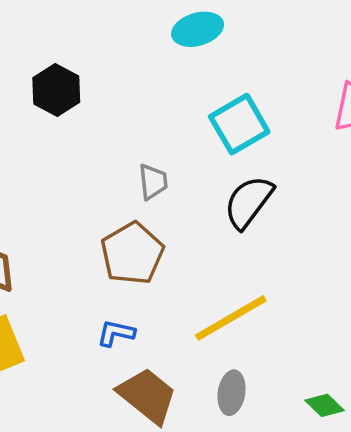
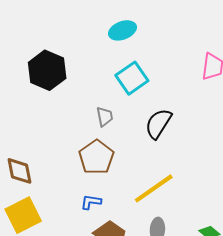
black hexagon: (56, 90) -> (47, 70), size x1.4
cyan square: (239, 124) -> (132, 78), moved

